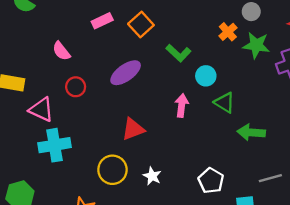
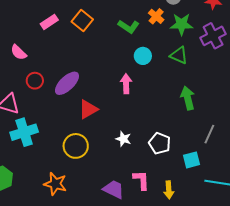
green L-shape: (178, 53) -> (129, 27), moved
purple ellipse: (126, 73) -> (67, 83), moved
green triangle: (225, 103) -> (179, 55), moved
green arrow: (251, 132) -> (188, 98), turned 80
white star: (152, 176) -> (123, 139), moved
gray line: (270, 178) -> (209, 134), turned -42

